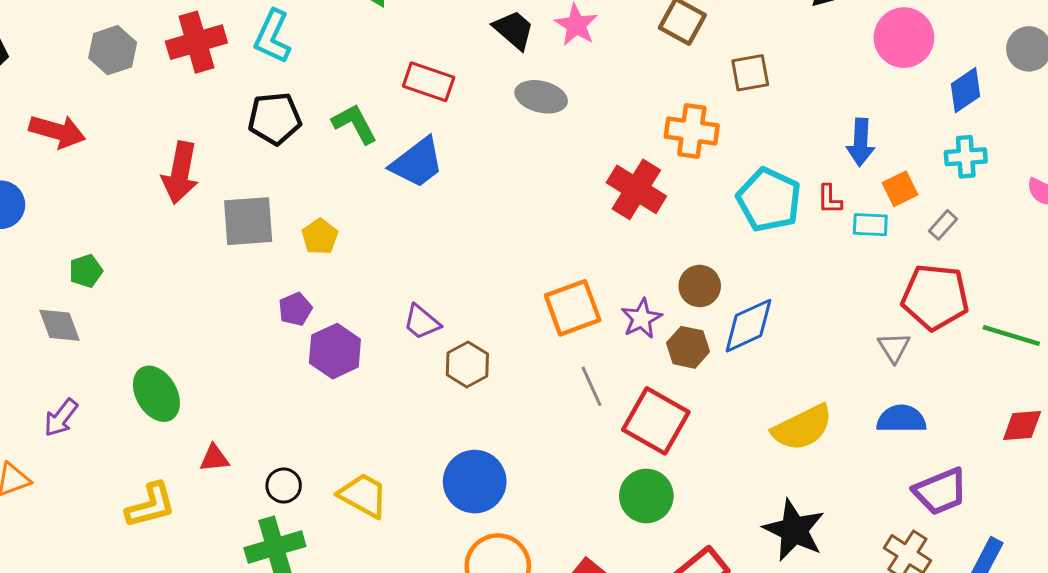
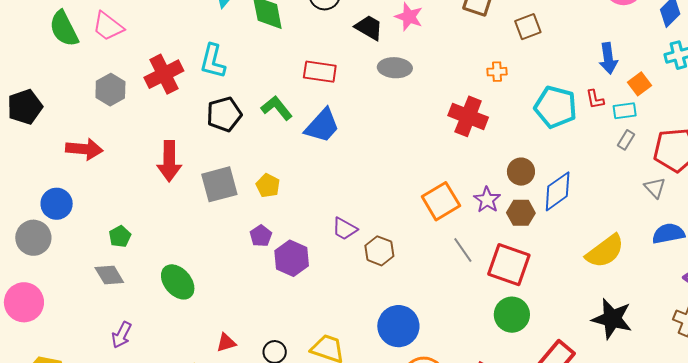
orange cross: (692, 131) -> (497, 72), size x0.6
gray rectangle: (943, 225) -> (626, 140), moved
green ellipse: (156, 394) -> (178, 282), moved

